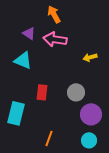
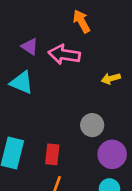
orange arrow: (54, 14) -> (82, 21), moved
red rectangle: (42, 92) -> (52, 154), moved

